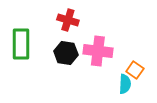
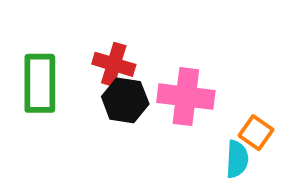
red cross: (68, 20) -> (114, 64), moved

